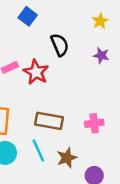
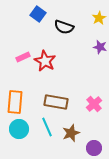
black semicircle: (60, 45) -> (64, 27), moved, turned 132
pink cross: (94, 123) -> (94, 104), turned -35

